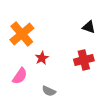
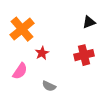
black triangle: (89, 27) -> (89, 22), turned -40

